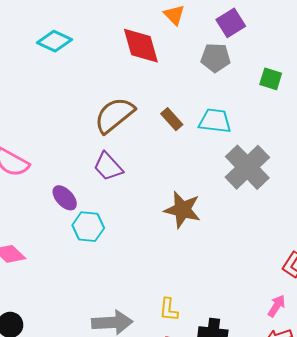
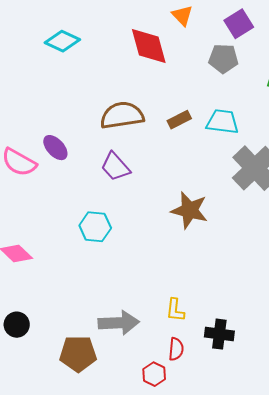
brown semicircle: (114, 115) -> (122, 115), turned 30
brown rectangle: (172, 119) -> (179, 120), turned -75
purple ellipse: (65, 198) -> (55, 148), moved

